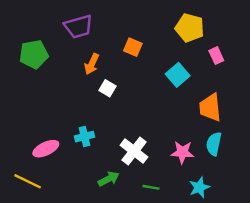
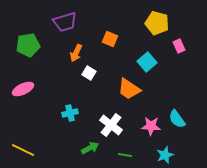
orange trapezoid: (210, 108) -> (129, 89), moved, turned -50
cyan semicircle: (214, 144) -> (177, 119), turned -48
pink ellipse: (46, 149) -> (23, 89), moved

